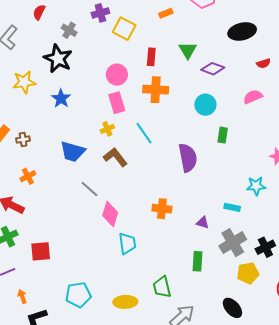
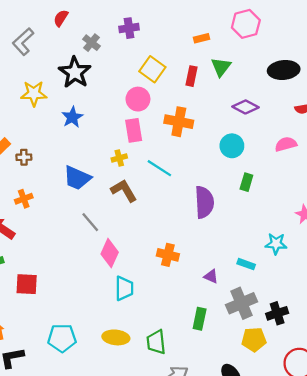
yellow square: (124, 29) -> (152, 69), moved
green triangle: (188, 50) -> (221, 67), moved
red rectangle: (151, 57) -> (191, 76), moved
cyan line: (144, 133) -> (159, 168), turned -30
yellow ellipse: (125, 302) -> (116, 337), moved

